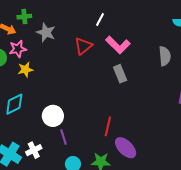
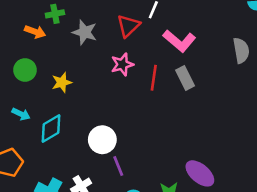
red triangle: (83, 46) -> (128, 26), moved
pink star: (18, 49) -> (122, 64), moved
red line: (108, 126) -> (154, 78), moved

